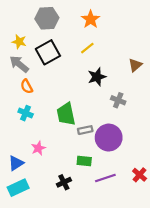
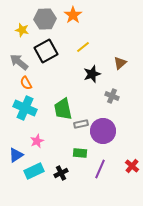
orange star: (91, 19) -> (73, 15), moved
yellow star: (19, 42) -> (22, 30), moved
brown triangle: (135, 65) -> (120, 63), moved
cyan cross: (26, 113) -> (25, 108), size x1.6
purple line: (105, 178) -> (100, 169), turned -48
cyan rectangle: (18, 188) -> (34, 171), moved

